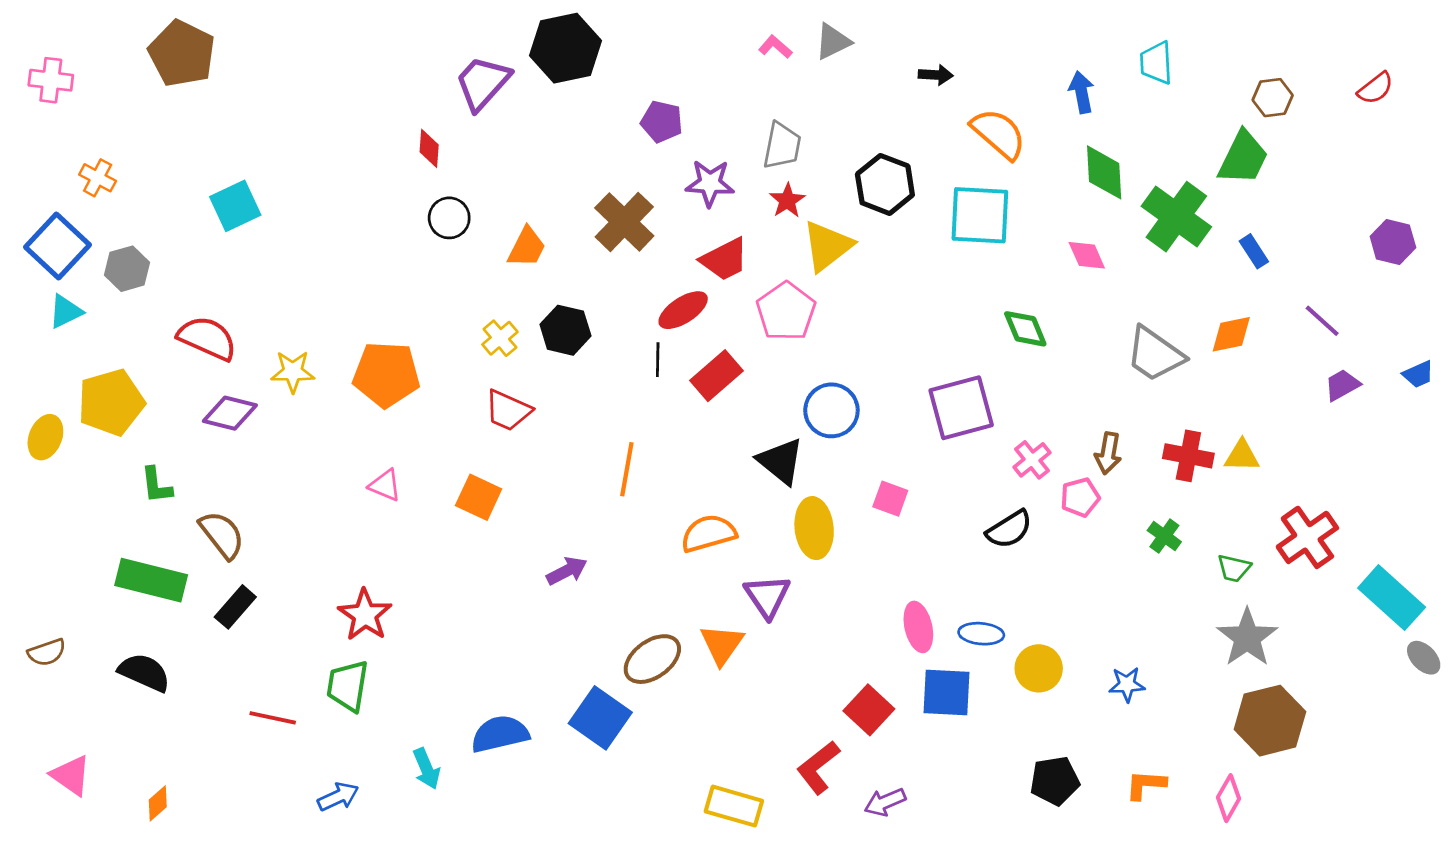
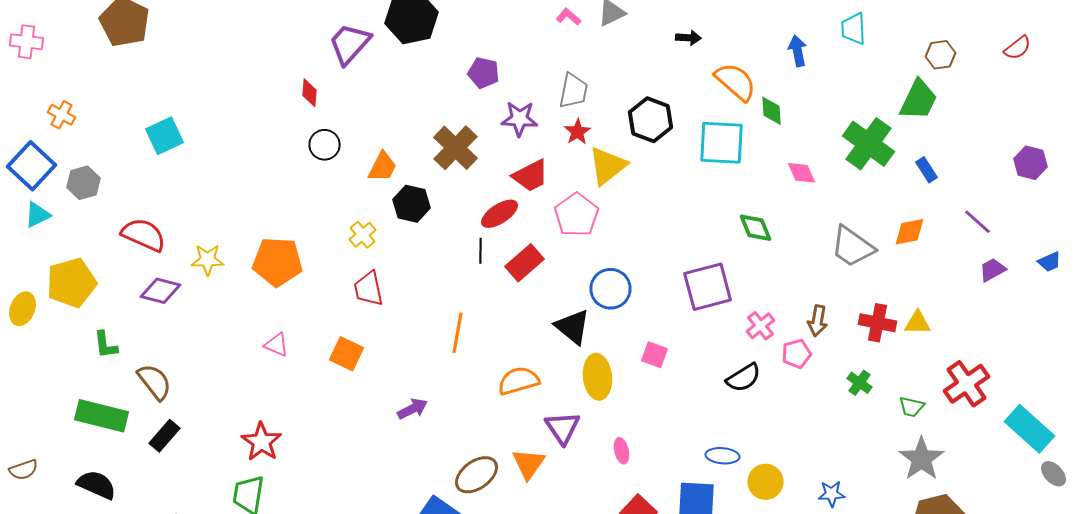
green diamond: (1104, 172) -> (772, 111), moved, size x0.7
black hexagon: (565, 330) -> (412, 204), moved
red trapezoid: (508, 410) -> (368, 289), turned 54
pink ellipse: (918, 627) -> (622, 451), moved, size x0.7

